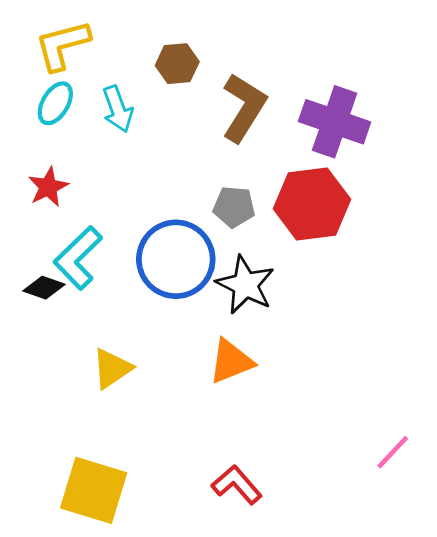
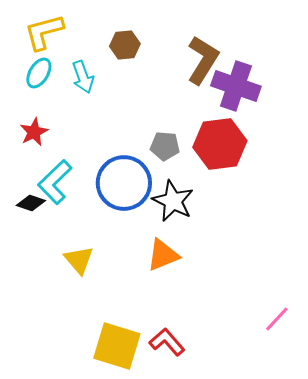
brown L-shape: (244, 108) -> (203, 60), moved
yellow triangle: (112, 368) -> (79, 260), turned -36
yellow square: (94, 490) -> (117, 346), moved

